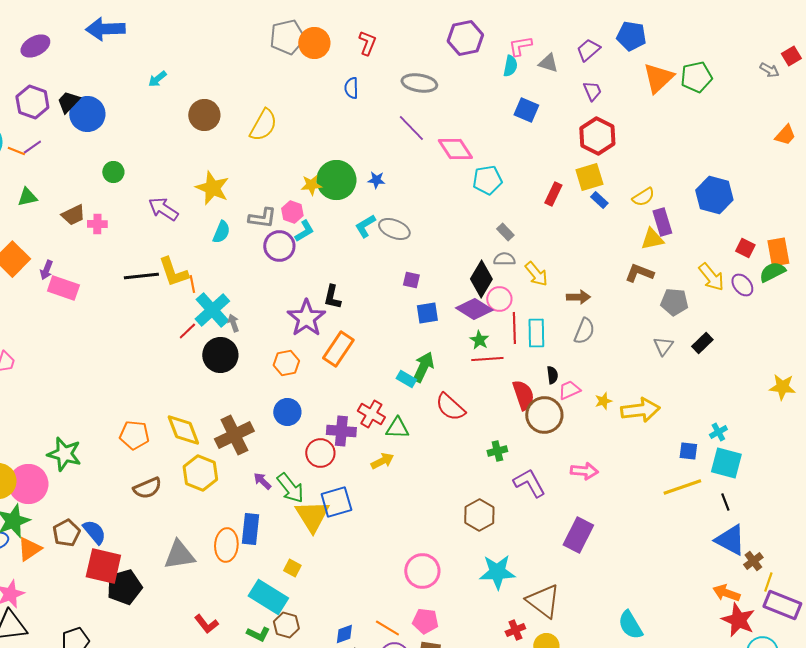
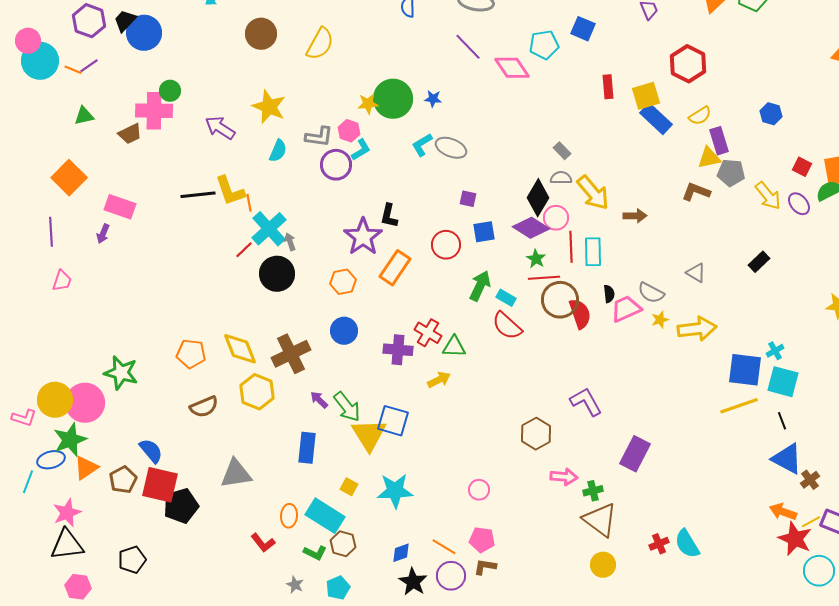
red hexagon: (597, 136) -> (688, 64), moved
cyan pentagon: (487, 180) -> (544, 45), moved
red rectangle: (553, 194) -> (608, 87), moved, turned -30
blue hexagon: (714, 195) -> (771, 114), size x0.6
blue rectangle: (599, 200) -> (656, 119), size x1.8
pink cross: (97, 224) -> (154, 111), moved, size x1.8
purple arrow: (46, 270) -> (103, 234), moved
yellow arrow: (536, 274) -> (593, 193), size x1.4
gray pentagon: (674, 302) -> (731, 173), moved
gray semicircle: (584, 331) -> (651, 293), moved, turned 96
gray triangle: (663, 346) -> (696, 273), moved, turned -35
cyan rectangle: (406, 379) -> (506, 298), moved
pink trapezoid: (569, 390) -> (626, 309), size x1.4
brown circle: (544, 415) -> (560, 300), moved
green cross: (497, 451) -> (593, 491), moved
blue square: (688, 451) -> (745, 370), size x1.8
red circle: (320, 453) -> (446, 245), moved
pink arrow: (584, 471) -> (564, 477), moved
blue square: (336, 502) -> (393, 421), turned 32
brown pentagon: (66, 533) -> (123, 480), moved
orange ellipse: (226, 545) -> (289, 516), moved, size x0.7
pink circle: (422, 571) -> (479, 490), size x0.6
cyan star: (497, 572) -> (395, 491), moved
yellow line: (768, 582) -> (811, 522), moved, turned 42
red cross: (515, 630) -> (659, 544), moved

